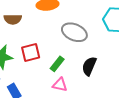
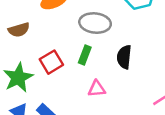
green rectangle: (57, 64) -> (85, 55), moved

